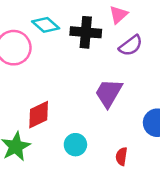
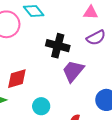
pink triangle: (118, 15) -> (91, 13), turned 35
black cross: (86, 32) -> (58, 46), moved

